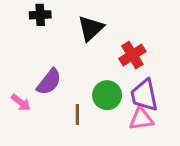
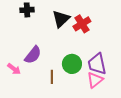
red cross: (132, 55) -> (82, 24), moved
pink triangle: (141, 119) -> (95, 80), turned -30

